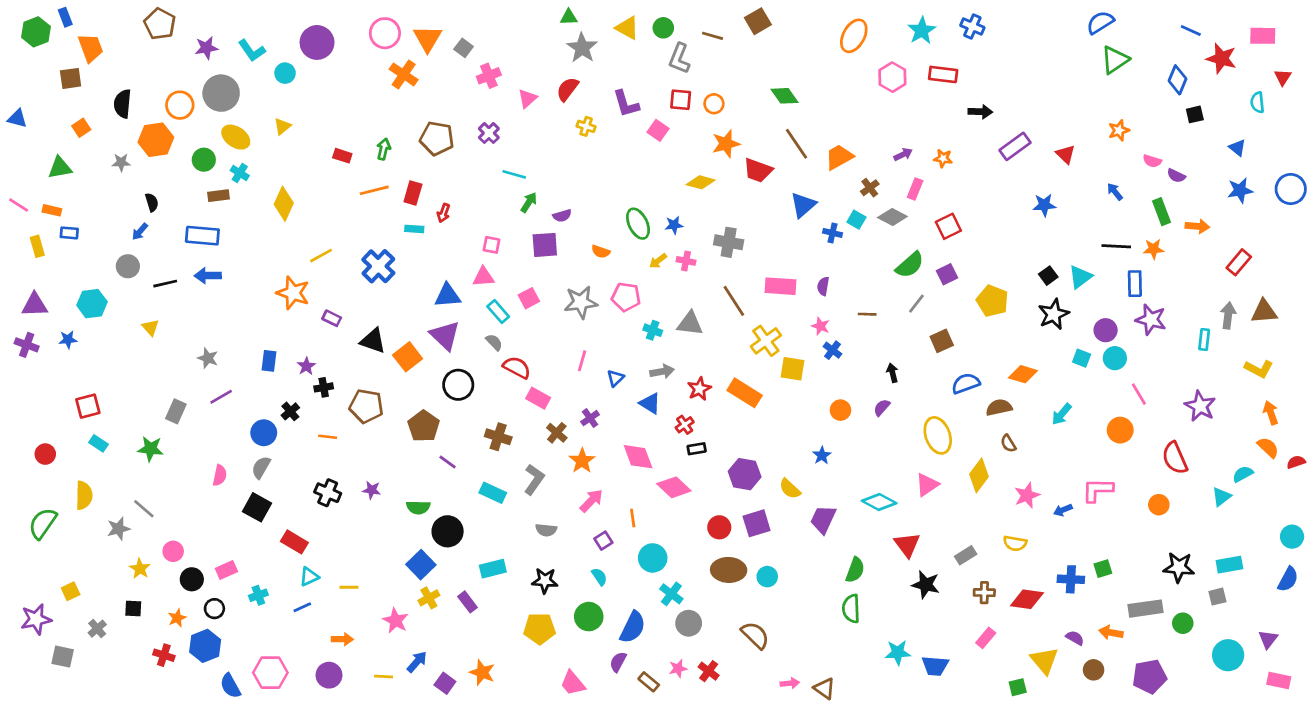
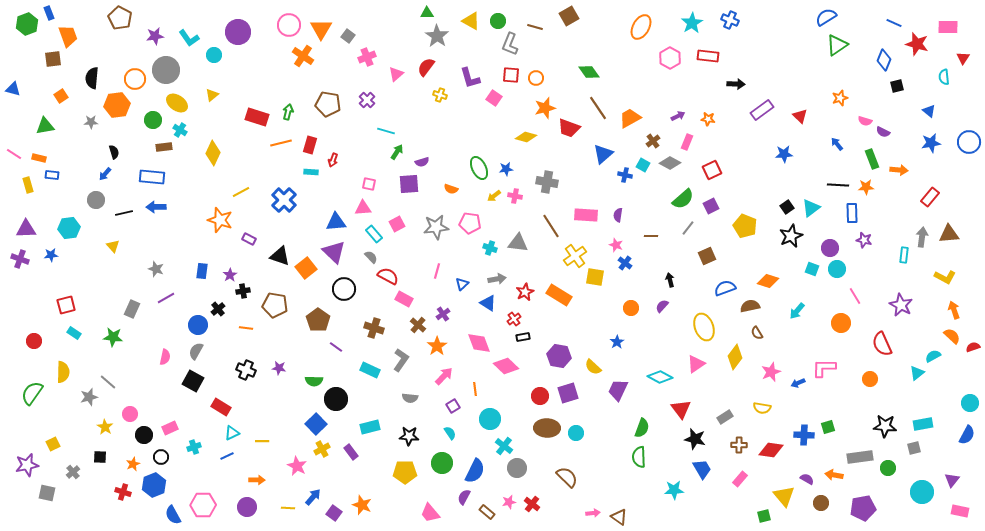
red rectangle: (342, 156) -> (257, 117), size x1.6
purple star: (1151, 320) -> (864, 240), size x0.7
blue trapezoid: (935, 666) -> (702, 469), moved, turned -125

